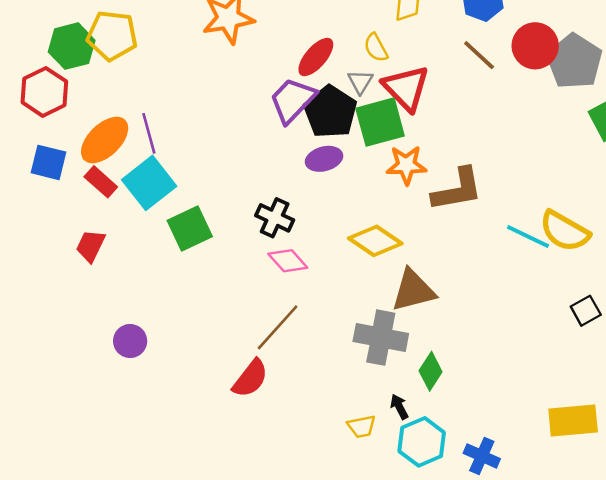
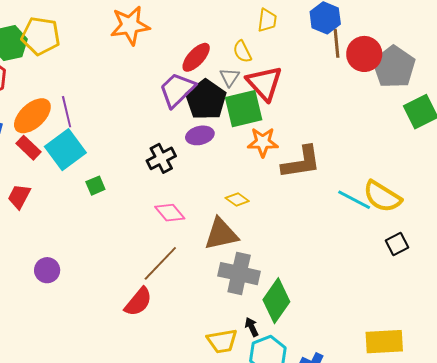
brown line: (479, 55) -> (337, 43), moved, turned 40
black cross: (275, 218) -> (161, 158), moved, turned 36
green square: (190, 228) -> (95, 186), size x0.6
yellow diamond: (375, 241) -> (237, 199), size x0.6
brown triangle: (413, 290) -> (221, 234), moved
black square: (586, 311) -> (397, 244), moved
green diamond: (431, 371) -> (276, 301), size x1.5
yellow trapezoid: (362, 426) -> (222, 341), size x1.4

